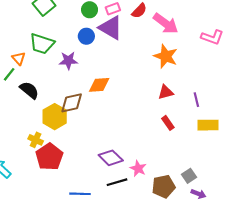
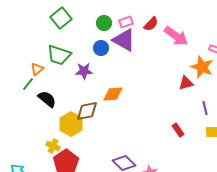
orange star: (166, 56) -> (202, 67), moved
orange triangle: (19, 58) -> (37, 69), turned 32
red triangle: (166, 92) -> (186, 83), moved

